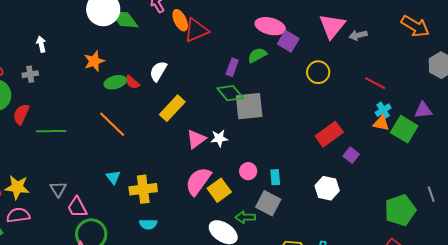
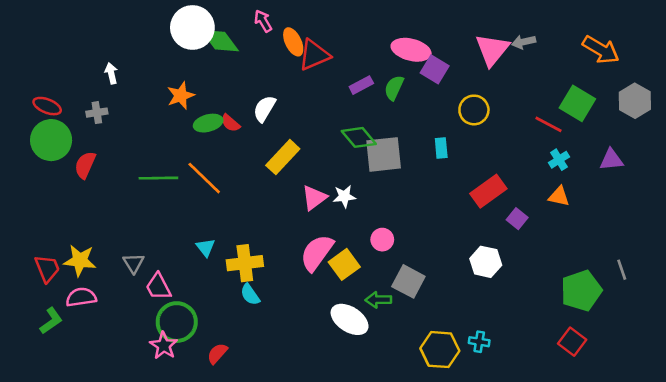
gray arrow: (358, 35) -> (524, 42), moved
green semicircle: (257, 55) -> (394, 88), turned -36
purple rectangle: (232, 67) -> (361, 85), moved, turned 42
orange triangle: (381, 123) -> (559, 196), moved
green square: (404, 129) -> (577, 103), moved
green line: (51, 131) -> (158, 178), moved
cyan rectangle: (275, 177) -> (441, 148), moved
cyan semicircle: (148, 224) -> (250, 295), moved, turned 54

